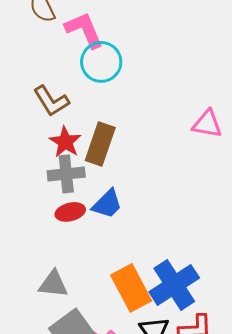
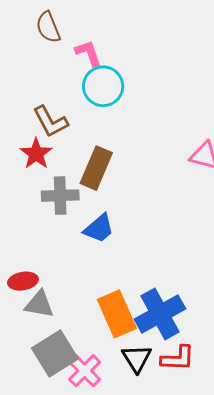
pink L-shape: (84, 30) -> (88, 53), size x0.7
red star: (65, 142) -> (36, 154), moved
red ellipse: (70, 212) -> (23, 281), moved

